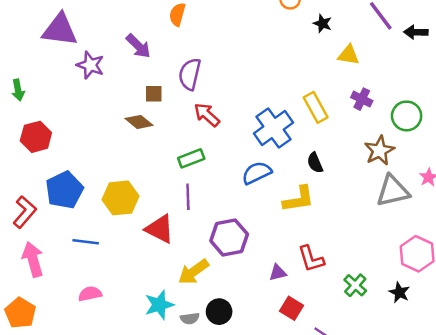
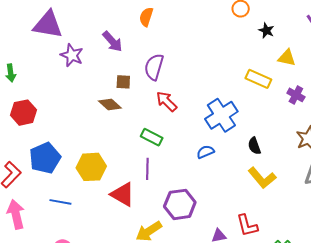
yellow rectangle: (316, 107) -> (258, 79), moved, turned -40
green rectangle: (191, 158) -> (152, 137), turned 45
blue semicircle: (257, 173) -> (205, 152), size x0.7
yellow L-shape: (299, 199) -> (262, 178), moved, turned 56

